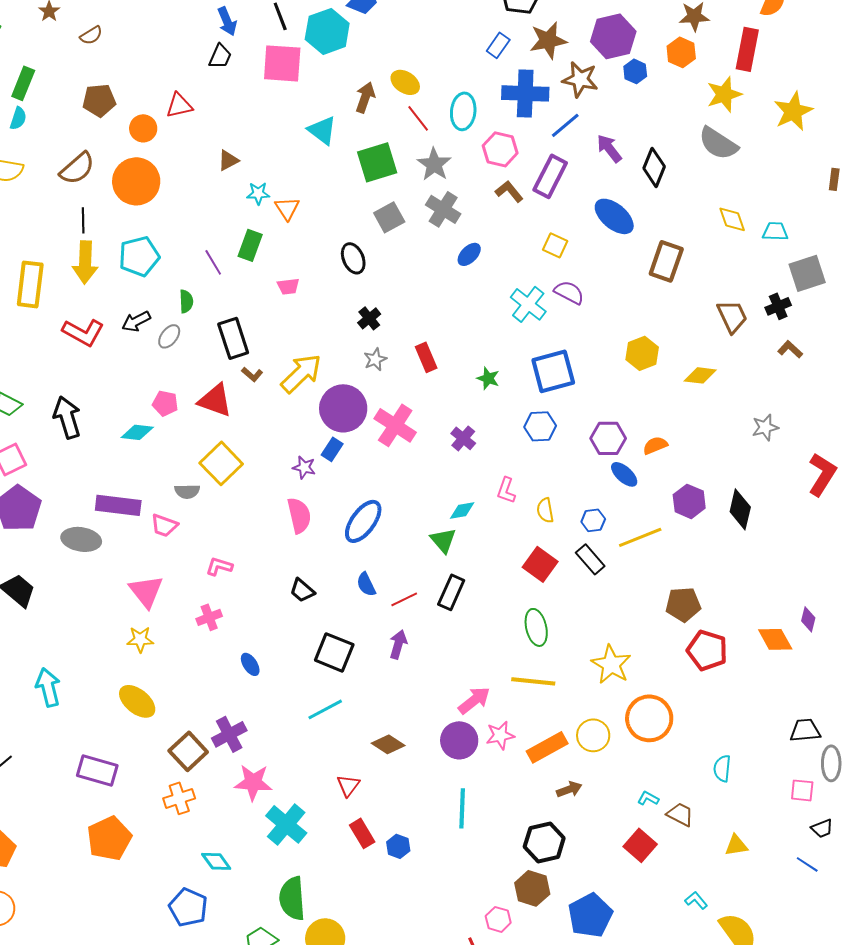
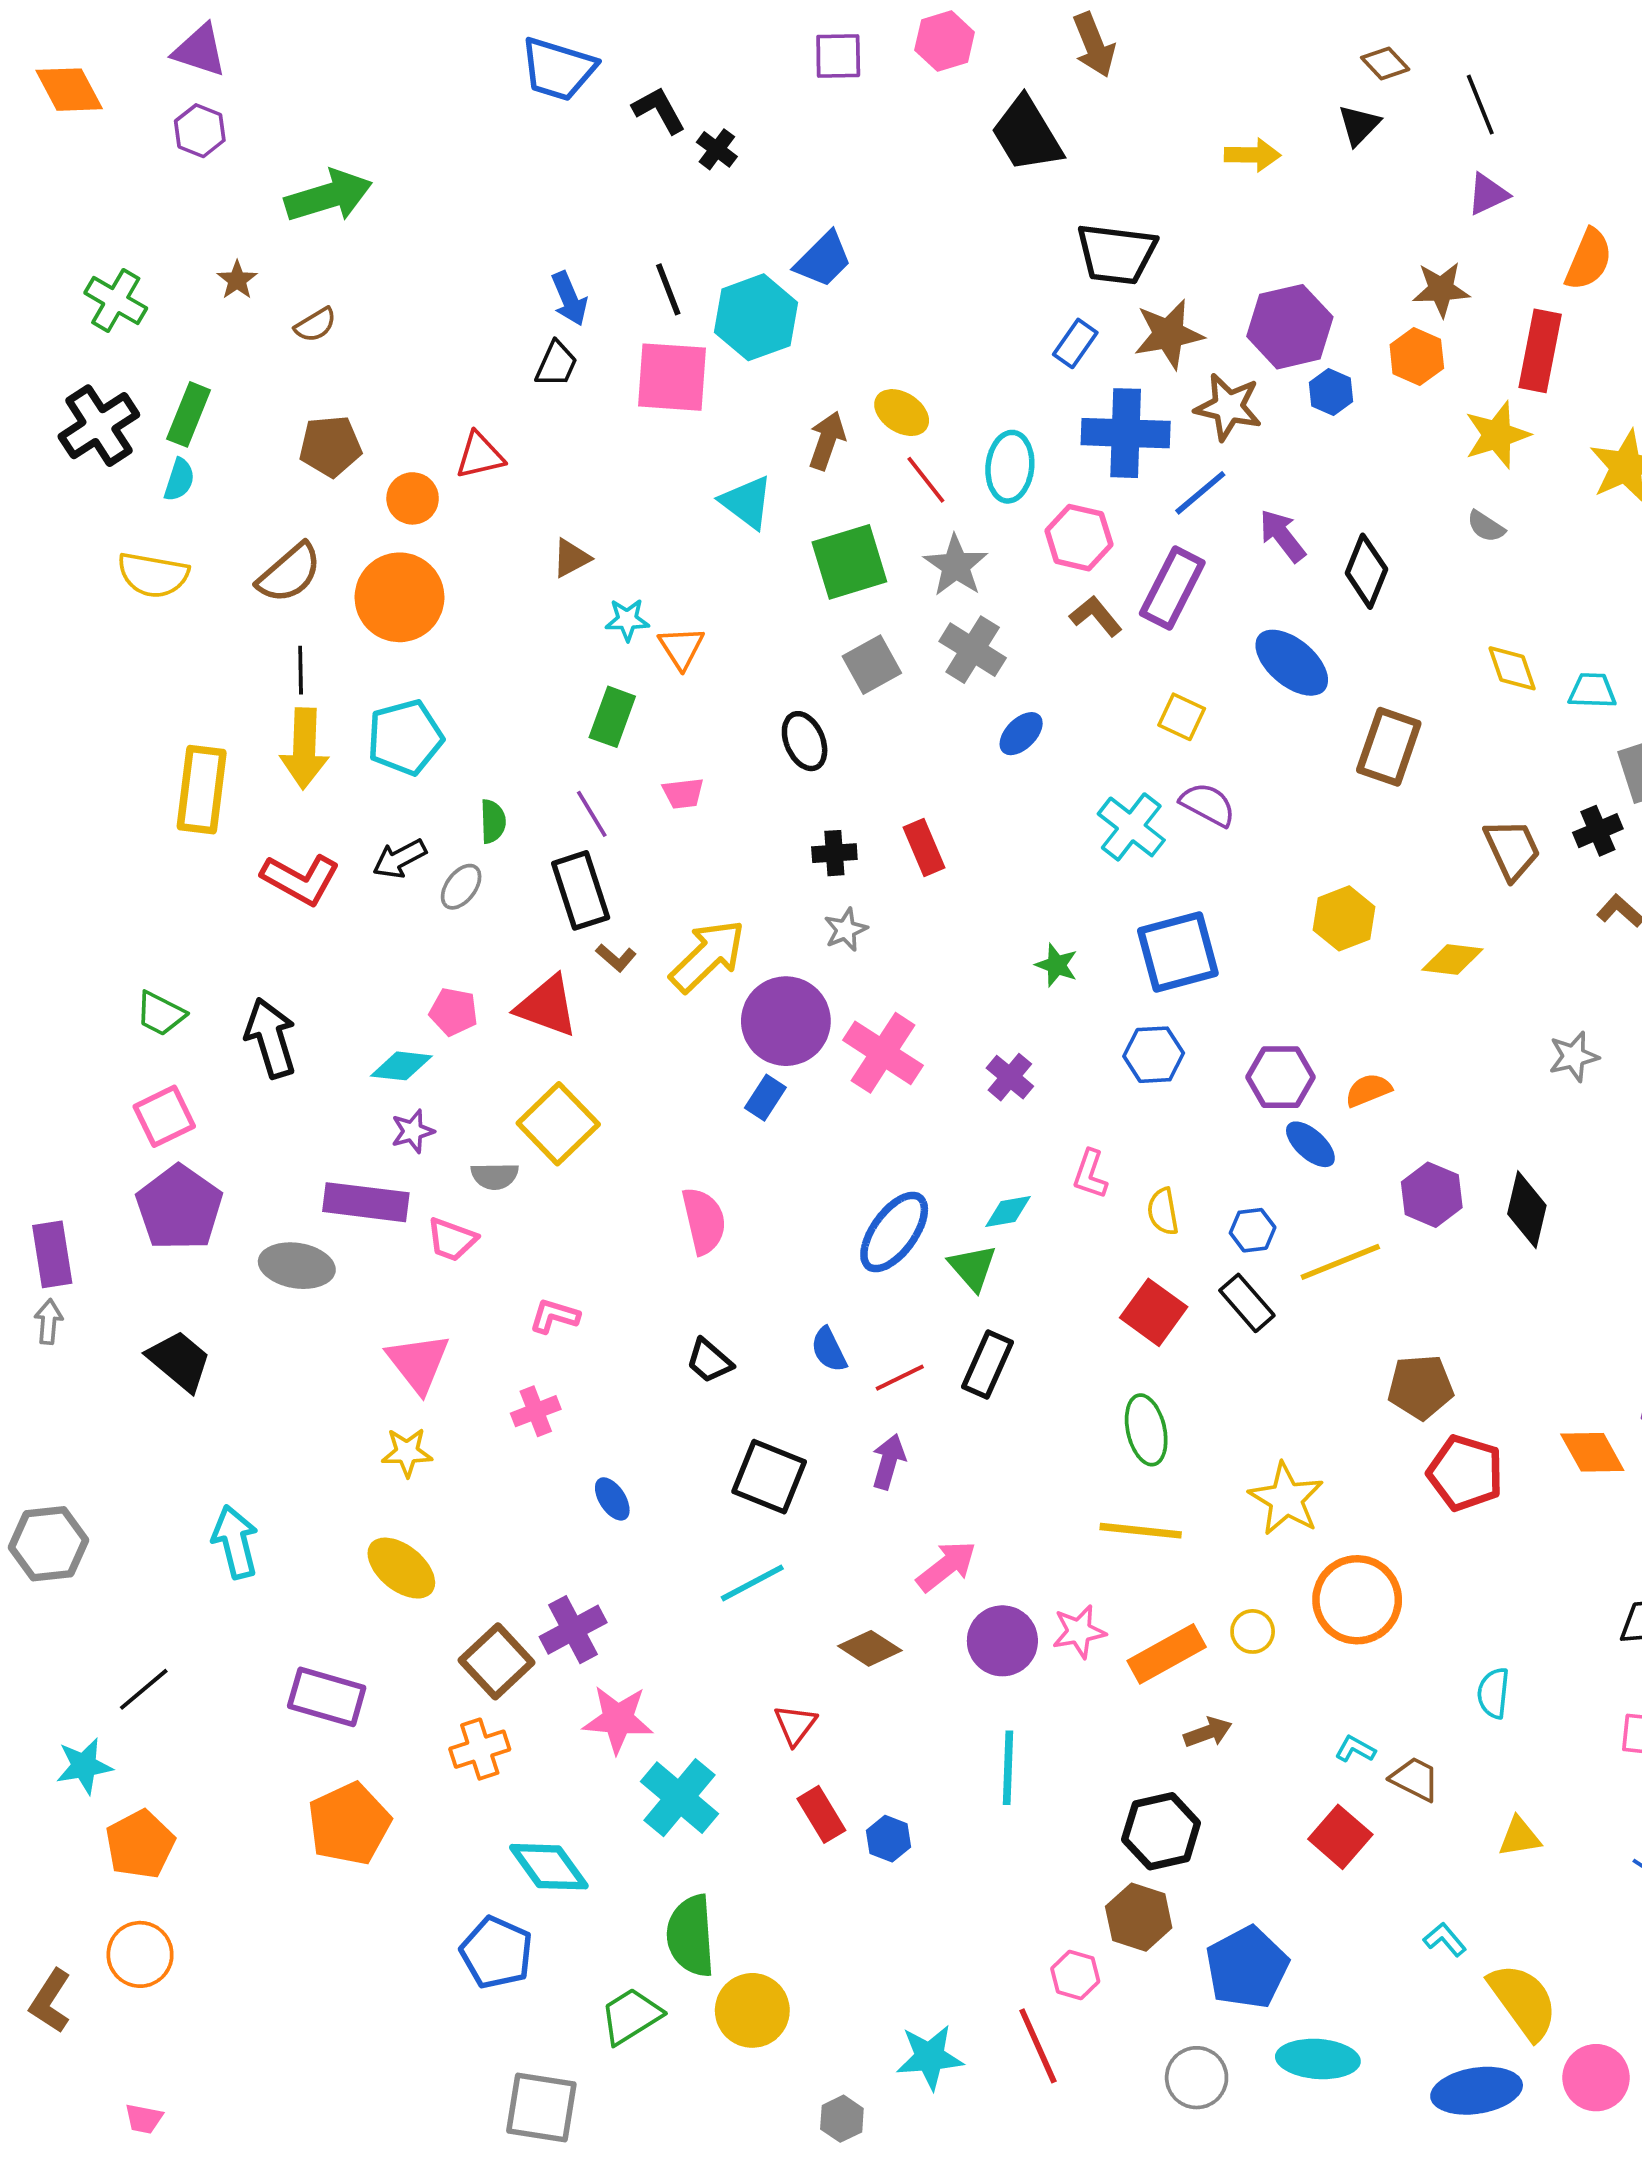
gray semicircle: (718, 143) -> (1486, 526), size x0.5
purple line: (213, 262) -> (592, 814), moved
black cross: (369, 318) -> (834, 853), turned 35
red rectangle: (426, 357) -> (924, 847), moved
purple star: (304, 467) -> (413, 1131), moved, turned -30
blue ellipse: (363, 521) -> (894, 1232), moved
pink arrow: (474, 700) -> (946, 1566), moved
yellow circle: (593, 735) -> (1253, 1631), size x0.7
cyan diamond: (216, 861) -> (549, 1867), size x1.4

